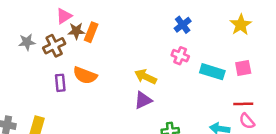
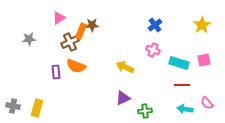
brown star: (76, 31) -> (92, 25), moved
brown cross: (54, 46) -> (70, 42), moved
purple triangle: (143, 100) -> (123, 98), moved
red line: (243, 104) -> (182, 85), moved

